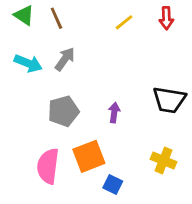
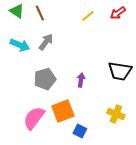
red arrow: (166, 18) -> (118, 13), turned 56
pink semicircle: (48, 166) -> (34, 118), turned 30

